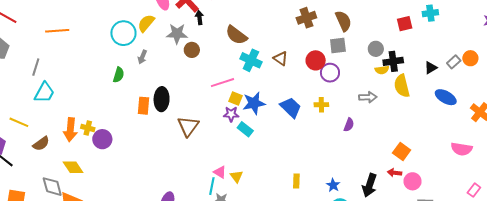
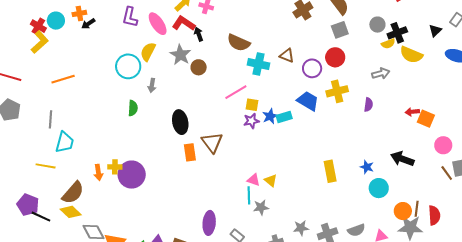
gray star: (177, 34) -> (180, 55), turned -30
red circle: (316, 60) -> (335, 57), moved
purple circle: (330, 73) -> (312, 68), moved
yellow semicircle: (402, 86) -> (411, 55), turned -40
blue star: (254, 103) -> (270, 116), moved, size x0.7
yellow cross: (321, 105) -> (337, 91), size x1.5
orange rectangle: (143, 106) -> (190, 152), moved
yellow line: (19, 122) -> (46, 166), moved
cyan rectangle: (245, 129) -> (284, 117), moved, turned -42
orange arrow: (70, 130) -> (98, 172), size x0.7
purple circle: (102, 139) -> (132, 175), size x1.4
brown semicircle: (41, 144) -> (73, 193), size x1.4
yellow diamond: (73, 167) -> (71, 212), moved
red arrow: (395, 173) -> (412, 112), moved
yellow rectangle: (296, 181) -> (330, 171), size x1.5
black arrow: (370, 185) -> (402, 159), turned 105

